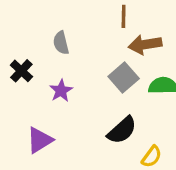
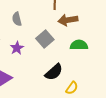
gray square: (124, 77) -> (45, 39), moved

